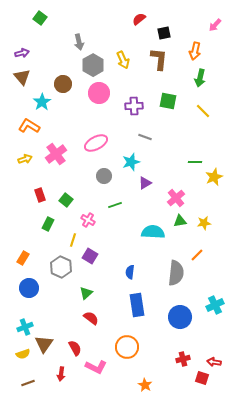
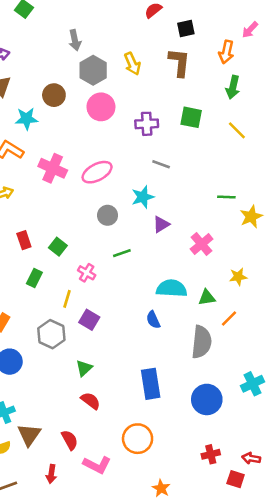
pink arrow: (215, 25) -> (250, 30), moved
cyan star: (42, 102) -> (27, 119), turned 30
pink cross: (56, 154) -> (53, 168), moved, turned -30
green triangle: (180, 221) -> (207, 298), moved
blue semicircle: (130, 272) -> (153, 320), moved, turned -32

